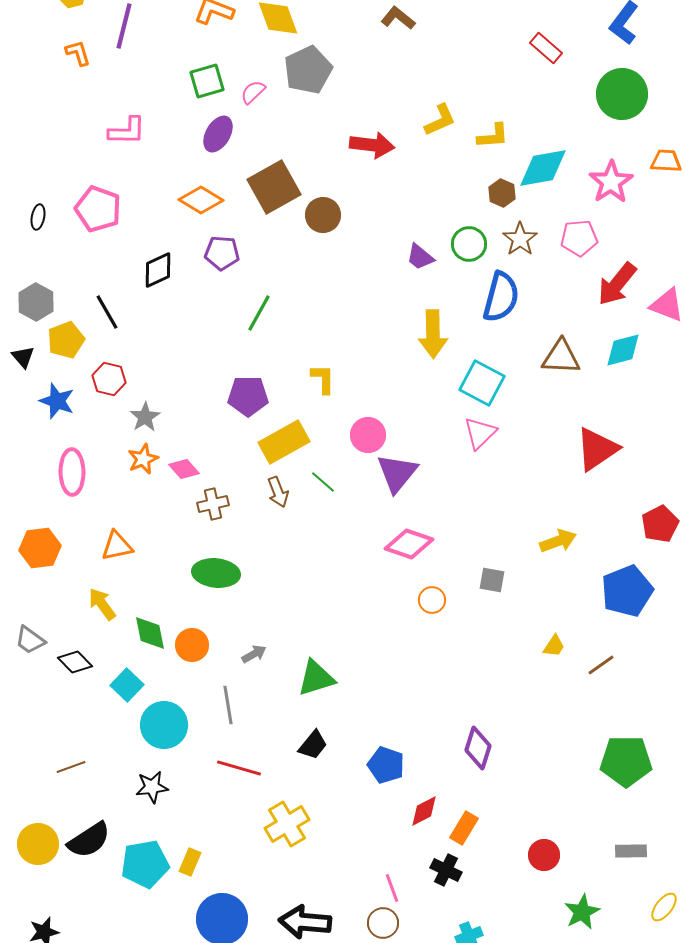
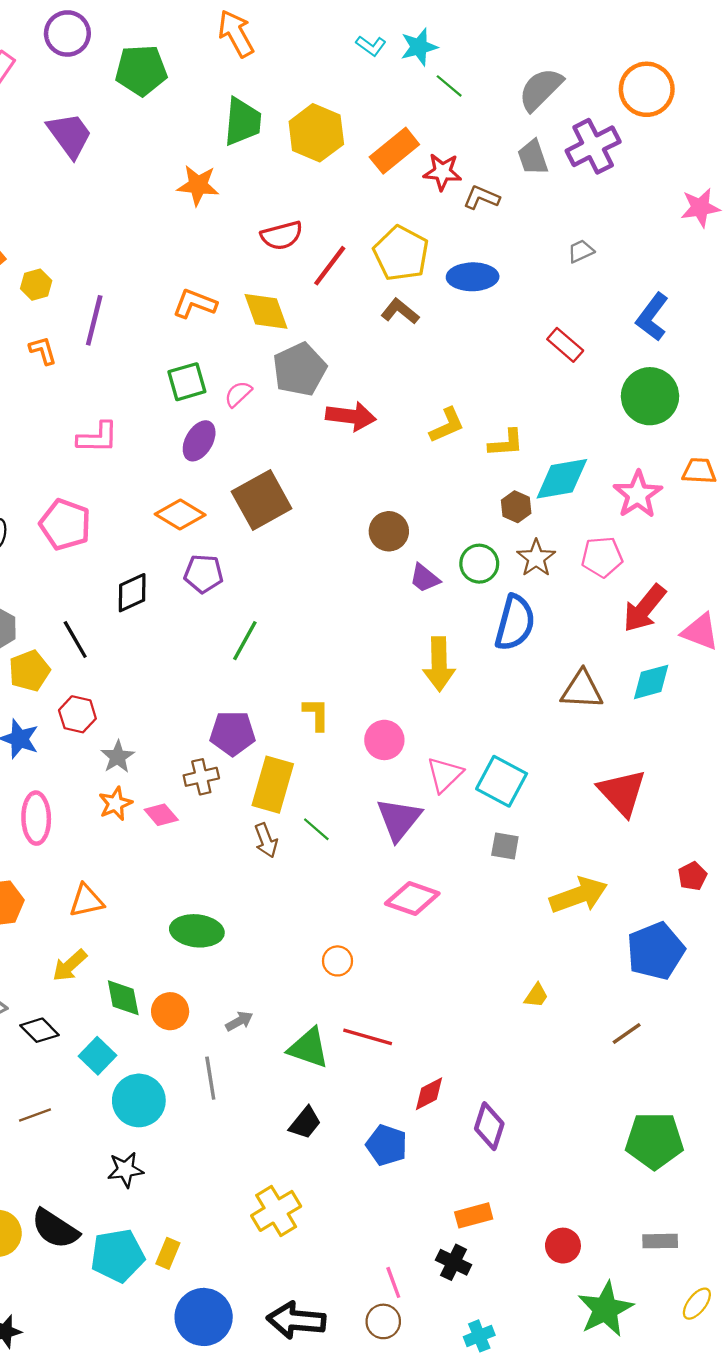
red arrow: (372, 145) -> (351, 416), moved
brown circle: (323, 215) -> (389, 531), moved
cyan square: (482, 383) -> (502, 781), moved
pink triangle: (480, 433) -> (445, 775), moved
pink circle: (368, 435) -> (384, 740), moved
yellow rectangle: (284, 442) -> (273, 785), turned -45
red triangle: (597, 449) -> (622, 792), turned -39
brown cross: (213, 504) -> (201, 777), moved
red pentagon: (660, 524) -> (692, 876), size x0.7
yellow arrow: (558, 541) -> (579, 895), size x1.4
gray square: (492, 580) -> (505, 846), moved
orange circle: (432, 600) -> (337, 961), moved
yellow arrow: (102, 604) -> (70, 965), turned -96
yellow trapezoid: (554, 646) -> (536, 996), moved
green triangle: (316, 678) -> (308, 1048), turned 36
brown line: (71, 767) -> (35, 1115), moved
red line: (239, 768) -> (368, 1037), moved
red diamond: (424, 811) -> (429, 1094), moved
orange rectangle: (464, 828) -> (474, 1215), turned 44
black semicircle: (89, 840) -> (55, 1229), turned 66
green star: (582, 912) -> (605, 1309), size x1.4

